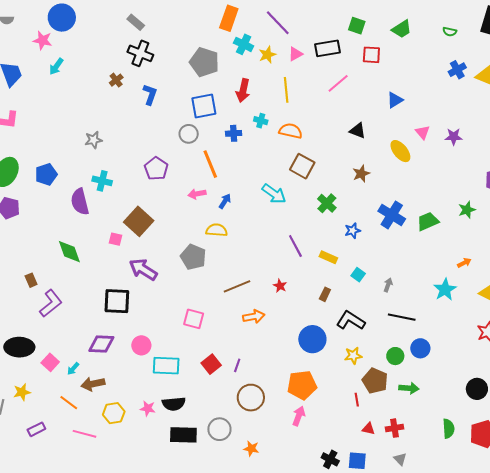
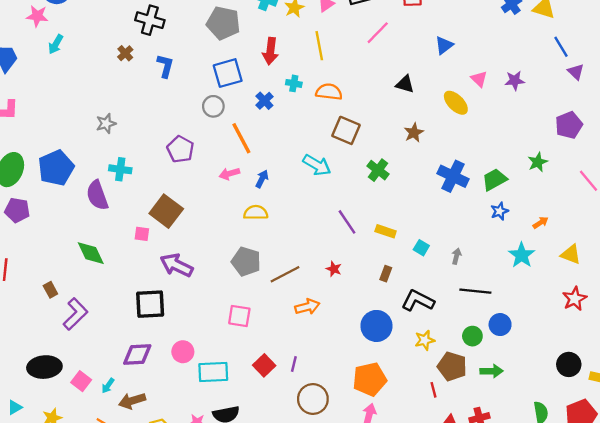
blue cross: (234, 133) -> (264, 101), turned -35
blue pentagon: (46, 174) -> (56, 168), size x1.4
blue star: (353, 231) -> (500, 211), moved
gray pentagon: (193, 257) -> (246, 262), moved

